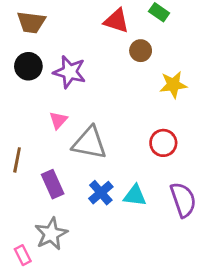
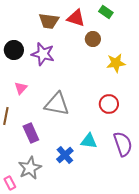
brown trapezoid: (31, 22) -> (49, 21), moved
pink triangle: (58, 120) -> (21, 88), moved
blue cross: (101, 193) -> (65, 155), moved

